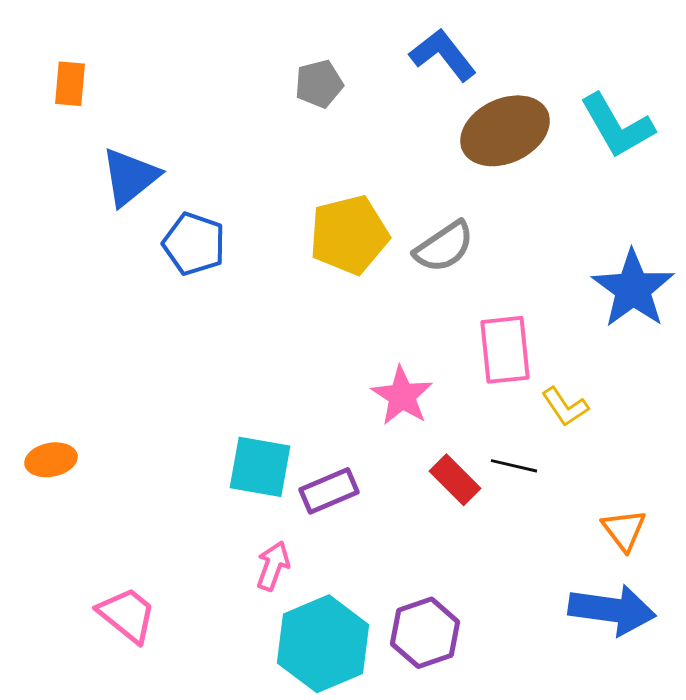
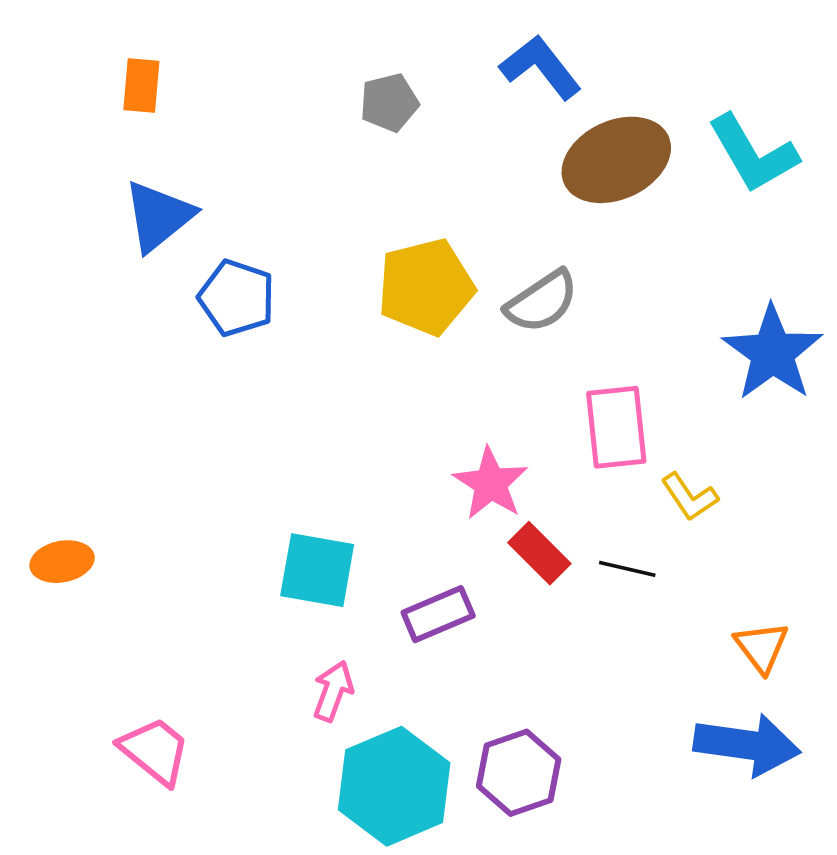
orange rectangle: (70, 84) -> (141, 85), moved
red rectangle: (455, 480) -> (539, 553), moved
purple rectangle: (329, 491) -> (438, 614), moved

